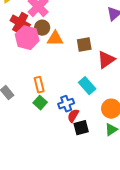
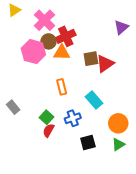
red cross: (20, 23) -> (66, 36), moved, turned 36
red triangle: (106, 60) -> (105, 64), moved
orange rectangle: (39, 85) -> (62, 87), moved
red semicircle: (73, 116) -> (49, 130), moved

